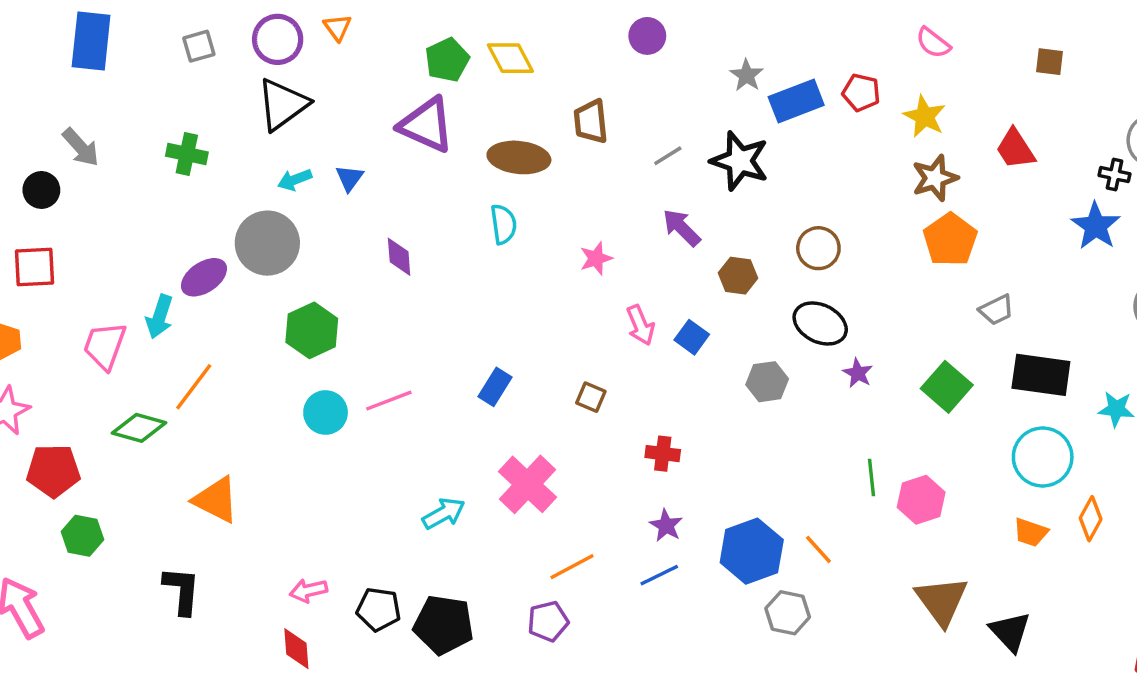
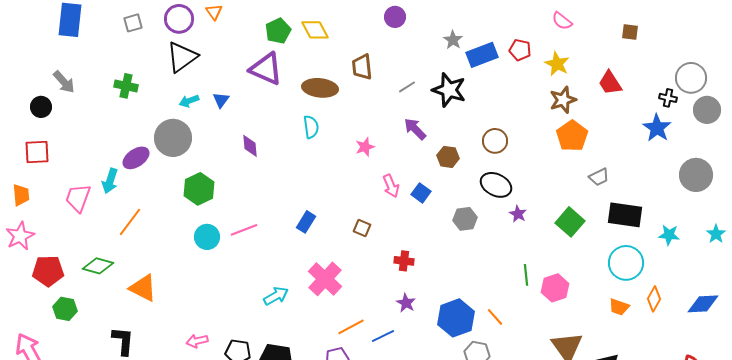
green diamond: (139, 428) -> (98, 266), moved
blue line: (659, 575) -> (383, 336), moved

